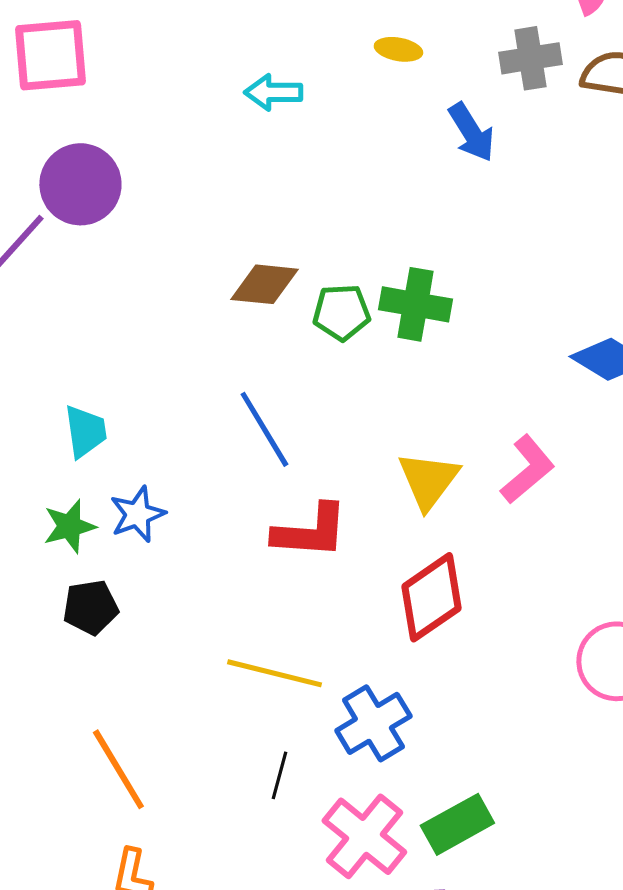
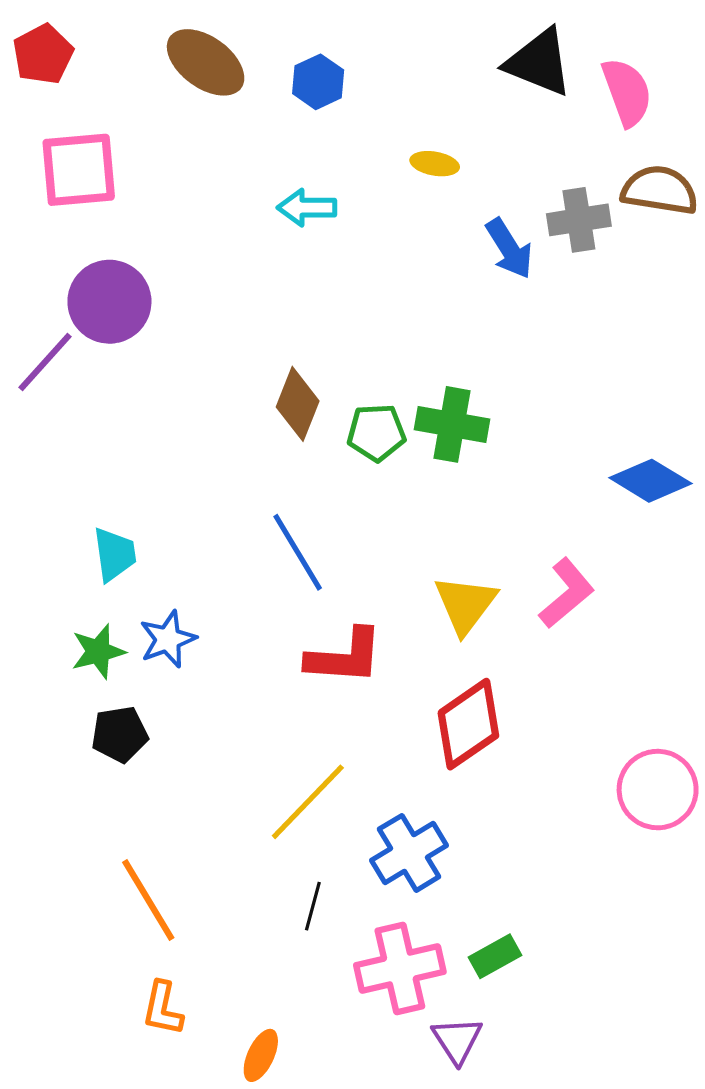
gray cross: (530, 58) -> (579, 220), moved
brown diamond: (264, 284) -> (298, 404), turned -74
yellow line: (274, 673) -> (308, 802), turned -60
green rectangle: (457, 824) -> (495, 956), size x0.7
pink cross: (364, 836) -> (400, 969), turned 38

